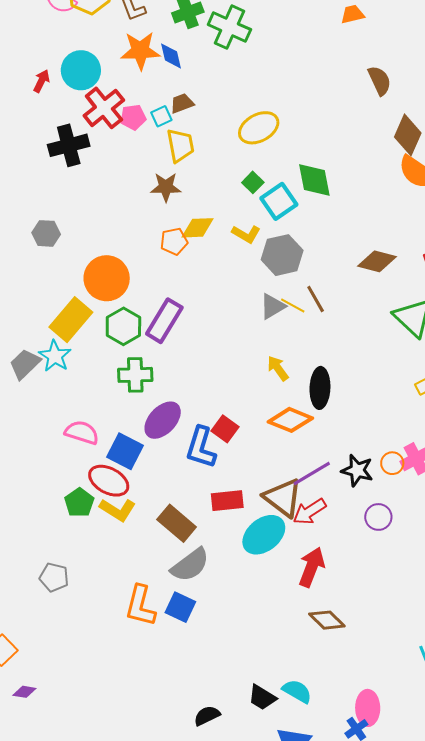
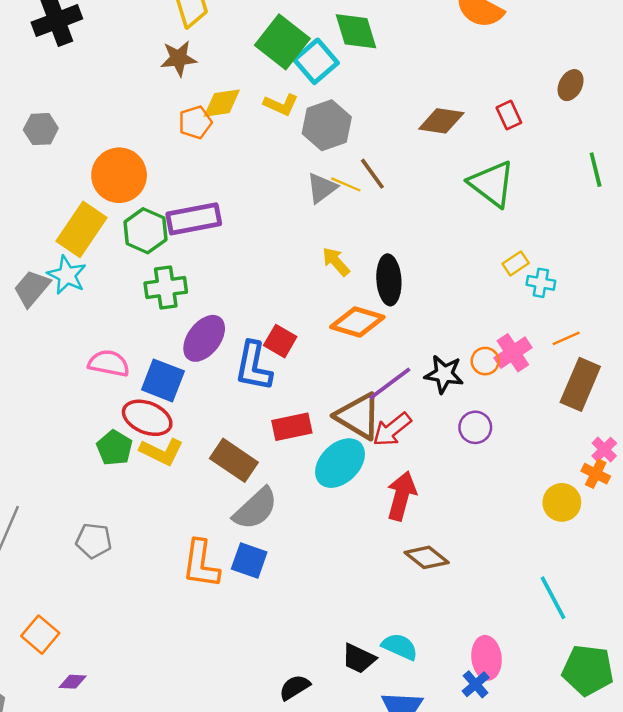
green square: (253, 182) -> (282, 42), size x2.0
purple rectangle: (164, 321) -> (194, 219), turned 54

